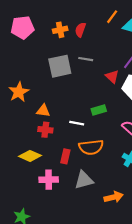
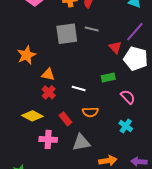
green rectangle: (99, 110) -> (108, 78), moved
red cross: (45, 130) -> (49, 92), turned 32
orange semicircle: (91, 147) -> (90, 112), size x0.7
red rectangle: (65, 156) -> (65, 119), turned -56

